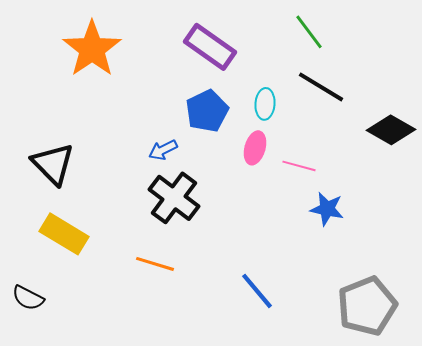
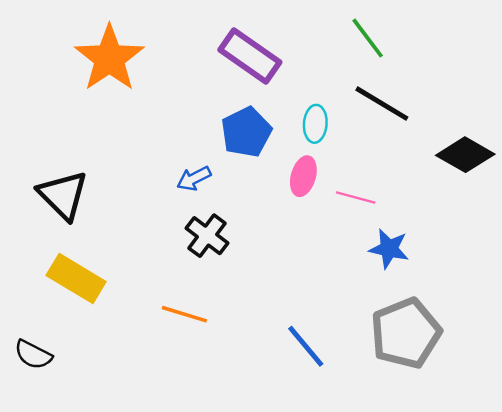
black cross: (174, 198) -> (207, 236), size x0.7
gray pentagon: (367, 306) -> (406, 333), moved

